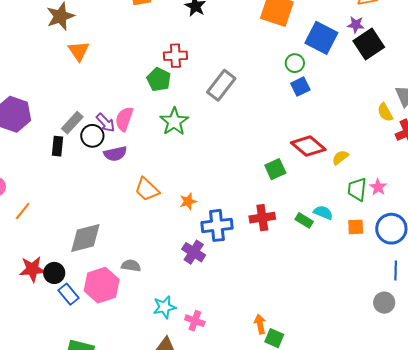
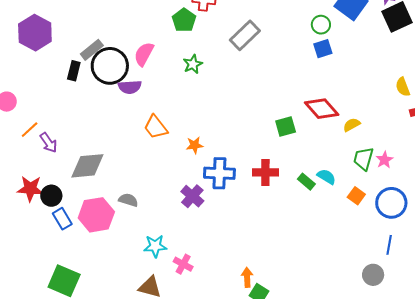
green star: (174, 122) -> (193, 64), size x0.7
purple arrow: (106, 123) -> (49, 143), moved
black circle: (92, 136) -> (110, 66), size x1.6
orange square: (356, 227) -> (356, 196), turned 30

